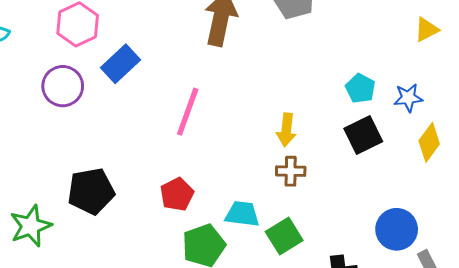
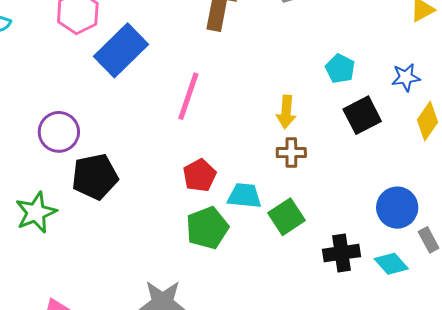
blue rectangle: (120, 64) -> (121, 50), size x1.4
purple circle: (63, 86) -> (59, 132), moved
cyan pentagon: (360, 88) -> (340, 69), moved
red pentagon: (177, 194) -> (200, 175), moved

